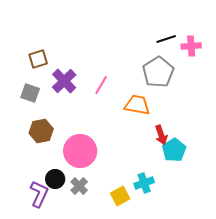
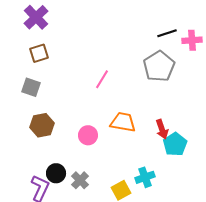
purple cross: (64, 81) -> (36, 17), moved
orange trapezoid: (137, 105) -> (123, 122), moved
pink circle: (80, 151) -> (88, 135), moved, size x0.6

